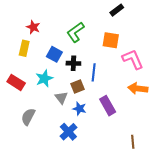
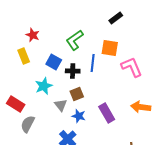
yellow rectangle: (24, 48) -> (24, 56), turned -35
blue line: (94, 72) -> (93, 63), moved
red rectangle: (16, 82) -> (16, 104), moved
orange arrow: (138, 88) -> (141, 107), moved

